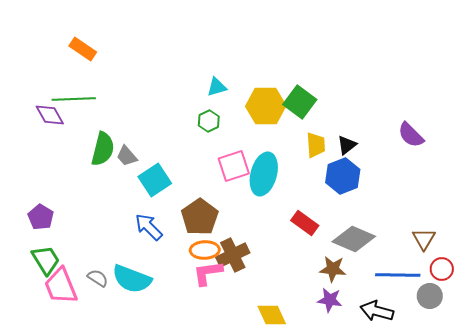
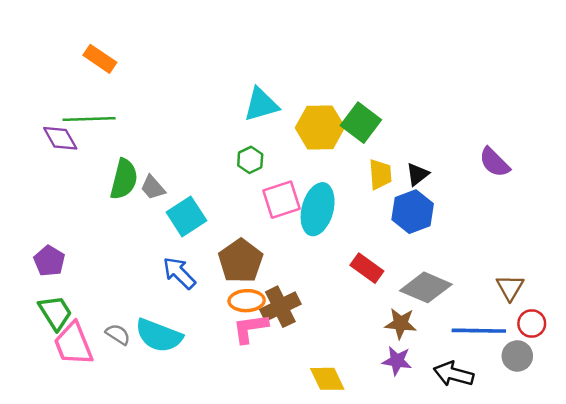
cyan triangle: (217, 87) -> (261, 105), size x1.5
green hexagon: (209, 121) -> (250, 160), moved

